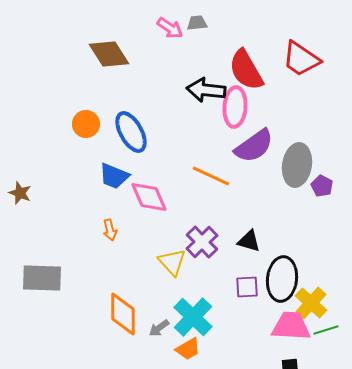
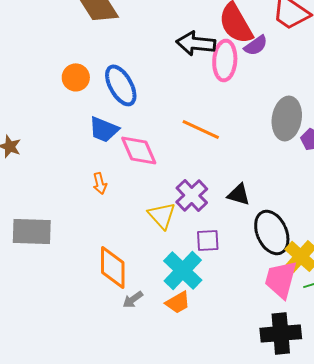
purple semicircle: (254, 146) -> (256, 45), moved, size x0.6
black ellipse: (282, 279) -> (272, 232), turned -30
purple square: (247, 287) -> (208, 240), moved
pink trapezoid: (291, 326) -> (281, 279), turned -78
gray arrow: (159, 328) -> (133, 299), moved

